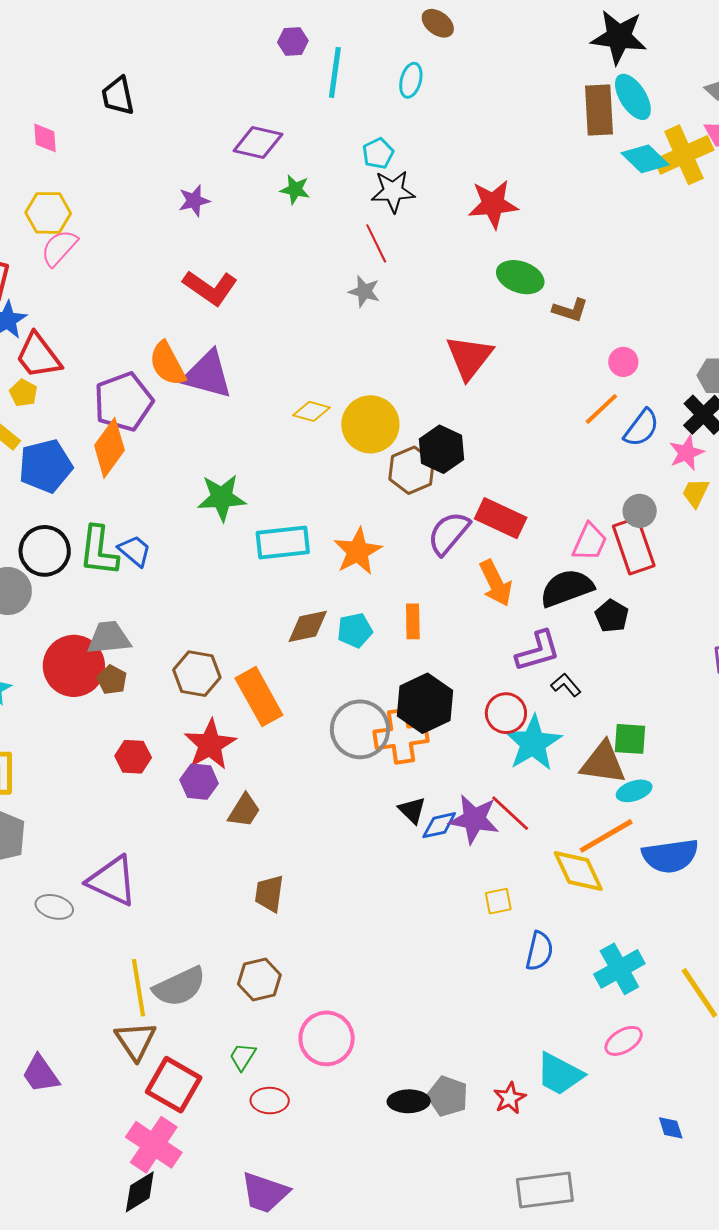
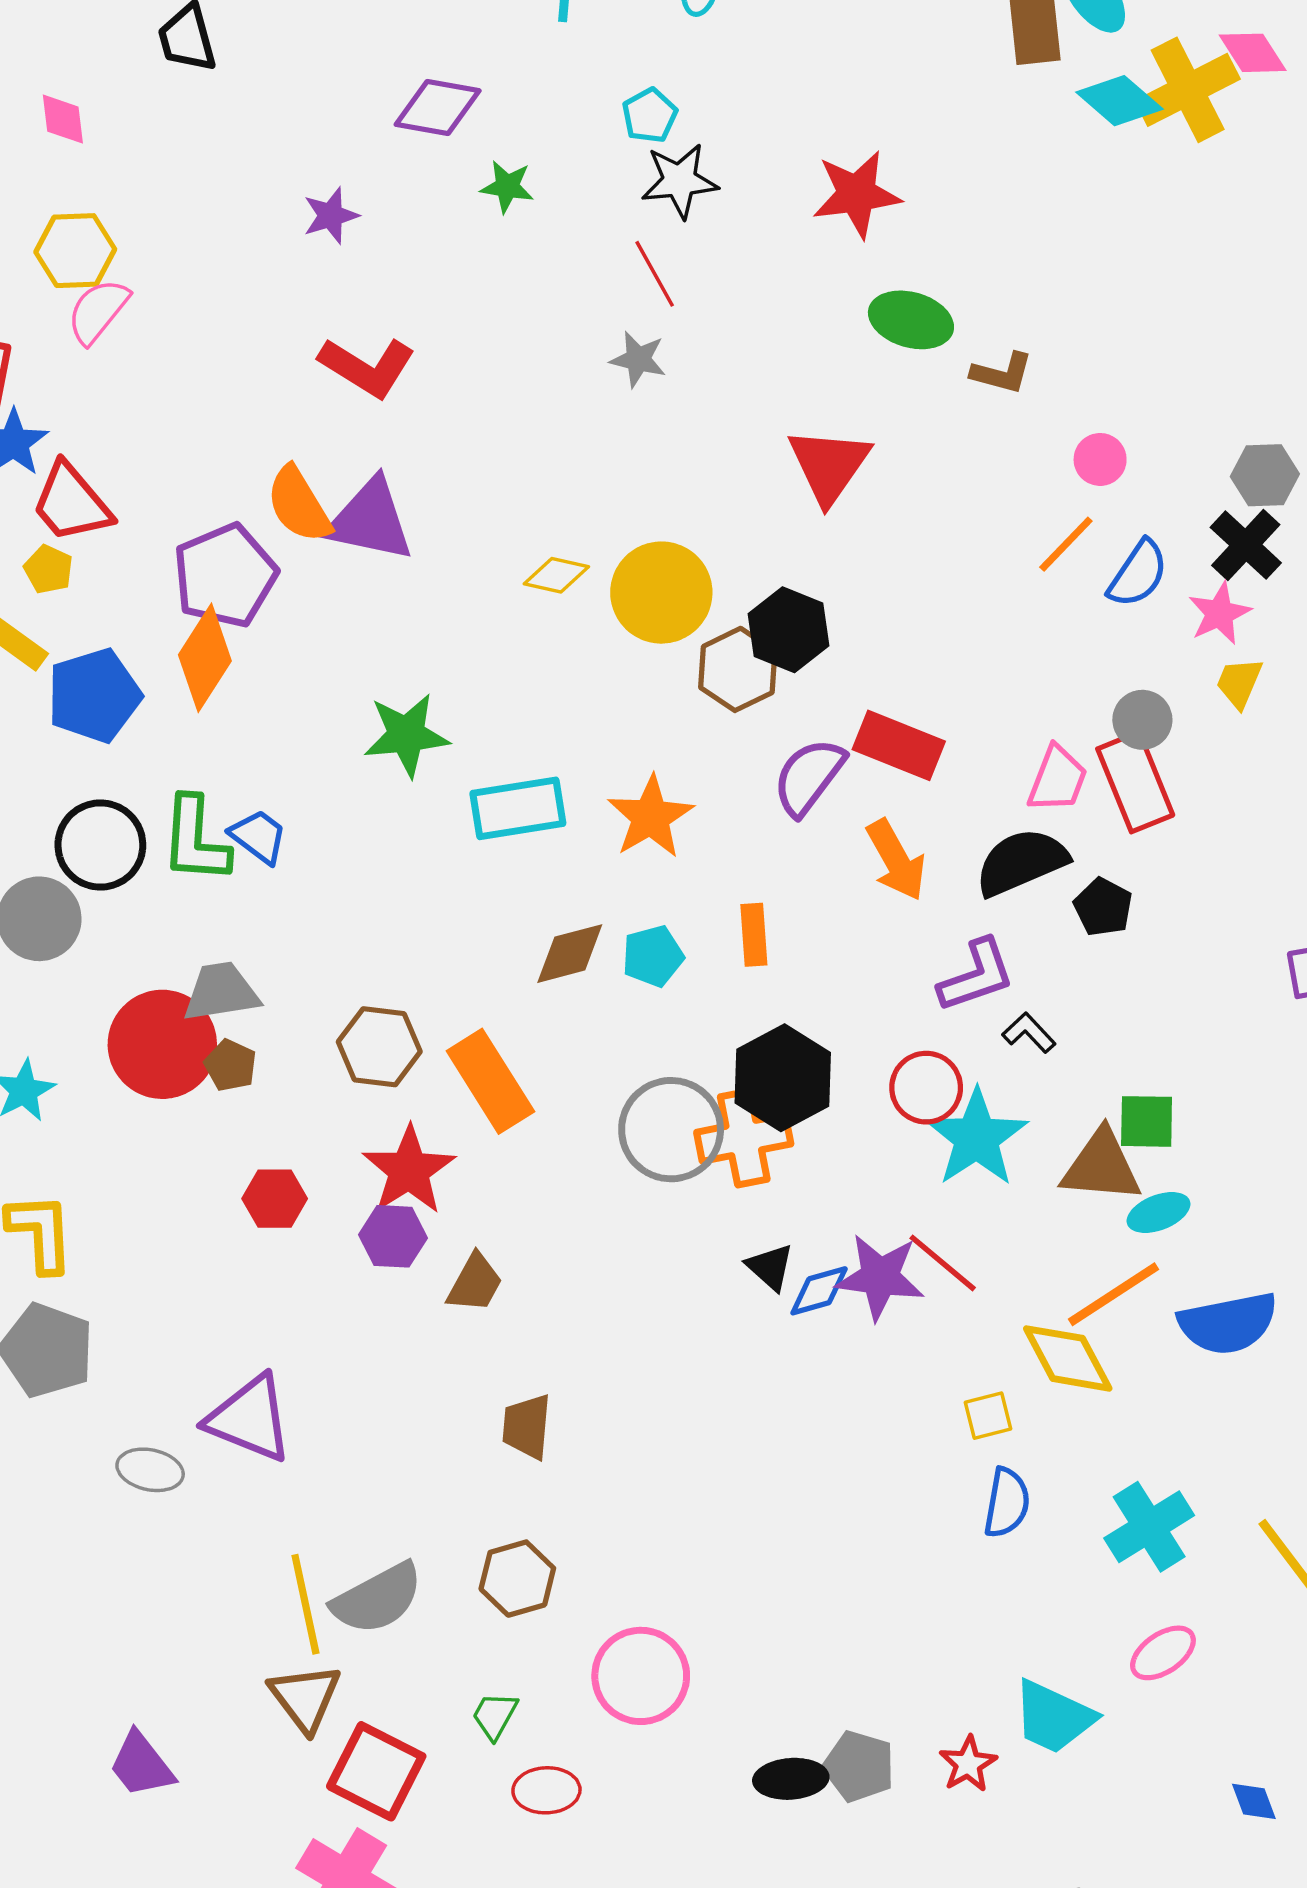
yellow square: (498, 901) -> (988, 1416), moved

